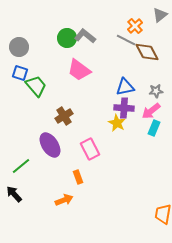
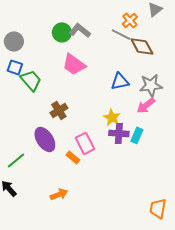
gray star: (156, 91) -> (151, 85), size x1.6
purple cross: (124, 108) -> (119, 133), moved
cyan rectangle: (154, 128) -> (137, 135), moved
orange rectangle: (78, 177) -> (73, 157), moved, turned -32

